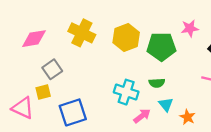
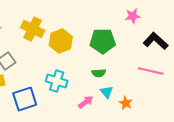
pink star: (190, 28) -> (133, 16), moved
yellow hexagon: (126, 37) -> (61, 41), moved
cyan cross: (126, 92) -> (57, 81), moved

